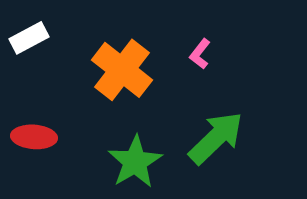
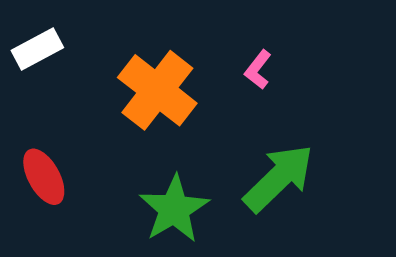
red ellipse: (34, 137) -> (44, 177), turned 57

